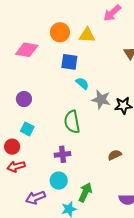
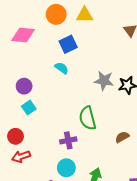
blue square: (69, 62) -> (68, 44), turned -30
cyan semicircle: (82, 83) -> (62, 68), moved
green semicircle: (72, 122) -> (88, 118), moved
cyan square: (27, 129) -> (29, 108), moved, turned 32

